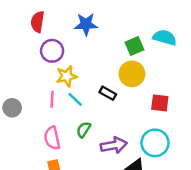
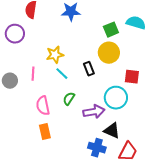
purple circle: (52, 51) -> (15, 34), moved
black rectangle: (108, 93) -> (89, 69), turned 40
pink line: (52, 99) -> (33, 74), moved
cyan circle: (155, 143) -> (116, 98), moved

